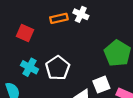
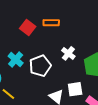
white cross: (81, 14) -> (68, 53), moved
red square: (25, 33) -> (28, 28), moved

